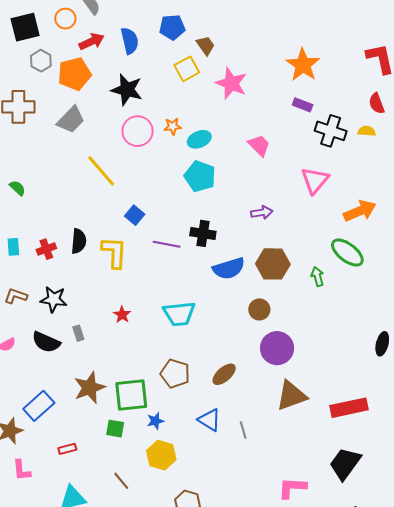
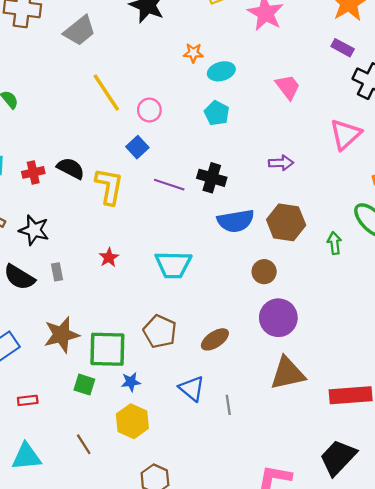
pink circle: (138, 131) -> (149, 110), moved, size x0.7
cyan pentagon: (200, 176) -> (217, 113), size x0.7
black semicircle: (79, 241) -> (71, 168), turned -75

